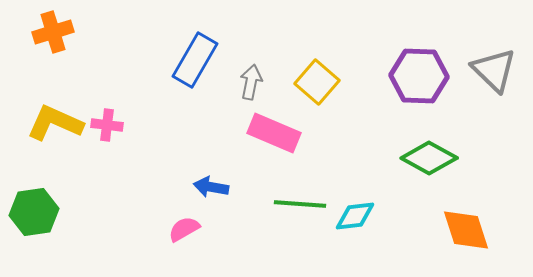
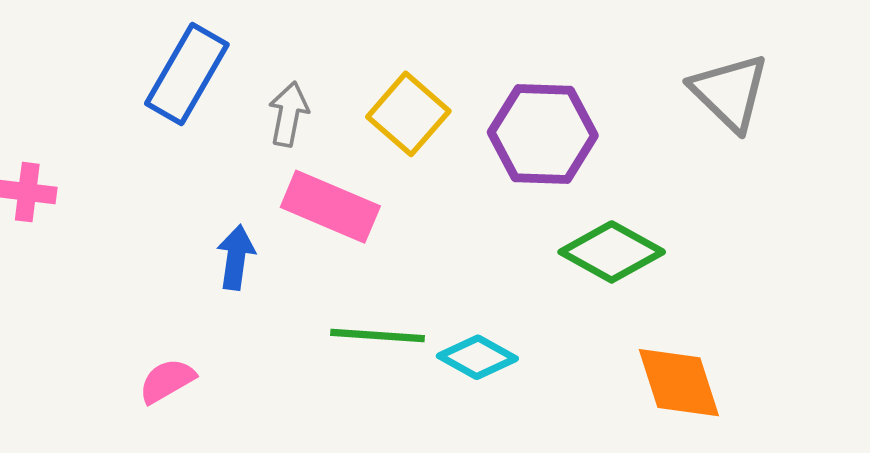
purple hexagon: (419, 76) -> (543, 134), moved
blue arrow: (211, 187) -> (236, 257), moved, turned 88
cyan diamond: (355, 216) -> (477, 357), turned 36

